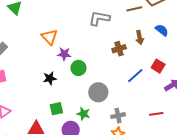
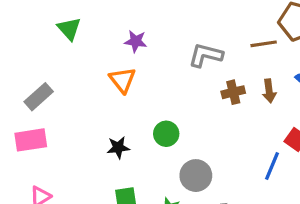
brown cross: (119, 49) -> (233, 92), moved
purple star: (64, 54) -> (136, 41), moved
blue line: (135, 76) -> (272, 166), moved, turned -30

